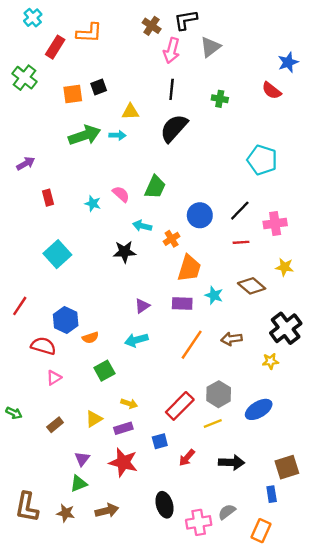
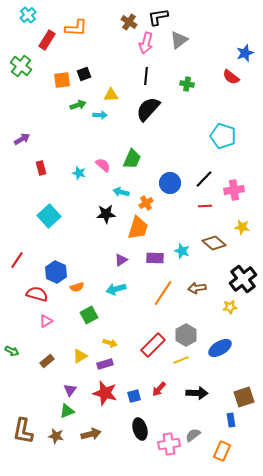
green arrow: (84, 135) -> (78, 105), moved, size x0.6
orange trapezoid: (189, 268) -> (138, 228), moved
blue square: (160, 441) -> (134, 396), moved

